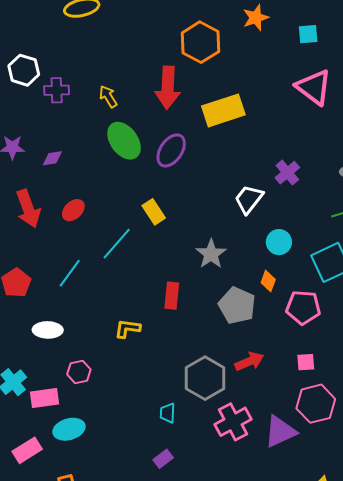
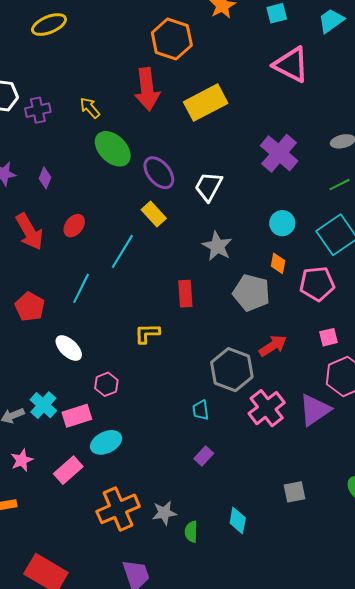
purple ellipse: (171, 150) -> (159, 173), moved, turned -64
purple diamond: (52, 158) -> (45, 178), turned -50
purple cross: (287, 173) -> (279, 153), size x1.5
white trapezoid: (249, 199) -> (209, 186), moved
white ellipse: (48, 330) -> (69, 348), turned 52

